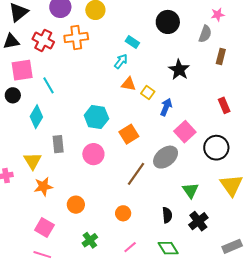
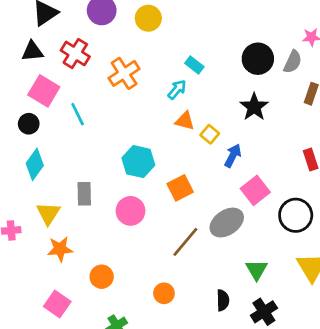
black circle: (168, 22) -> (258, 59), moved
orange cross: (76, 38) -> (124, 73), moved, turned -30
pink square: (22, 70) -> (44, 91), turned 35
cyan diamond: (36, 117) -> (35, 164), moved

